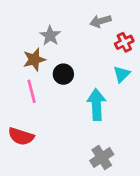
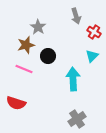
gray arrow: (100, 21) -> (76, 16), turned -91
red cross: (124, 42) -> (94, 32), turned -32
pink line: (32, 91) -> (24, 69), turned -54

